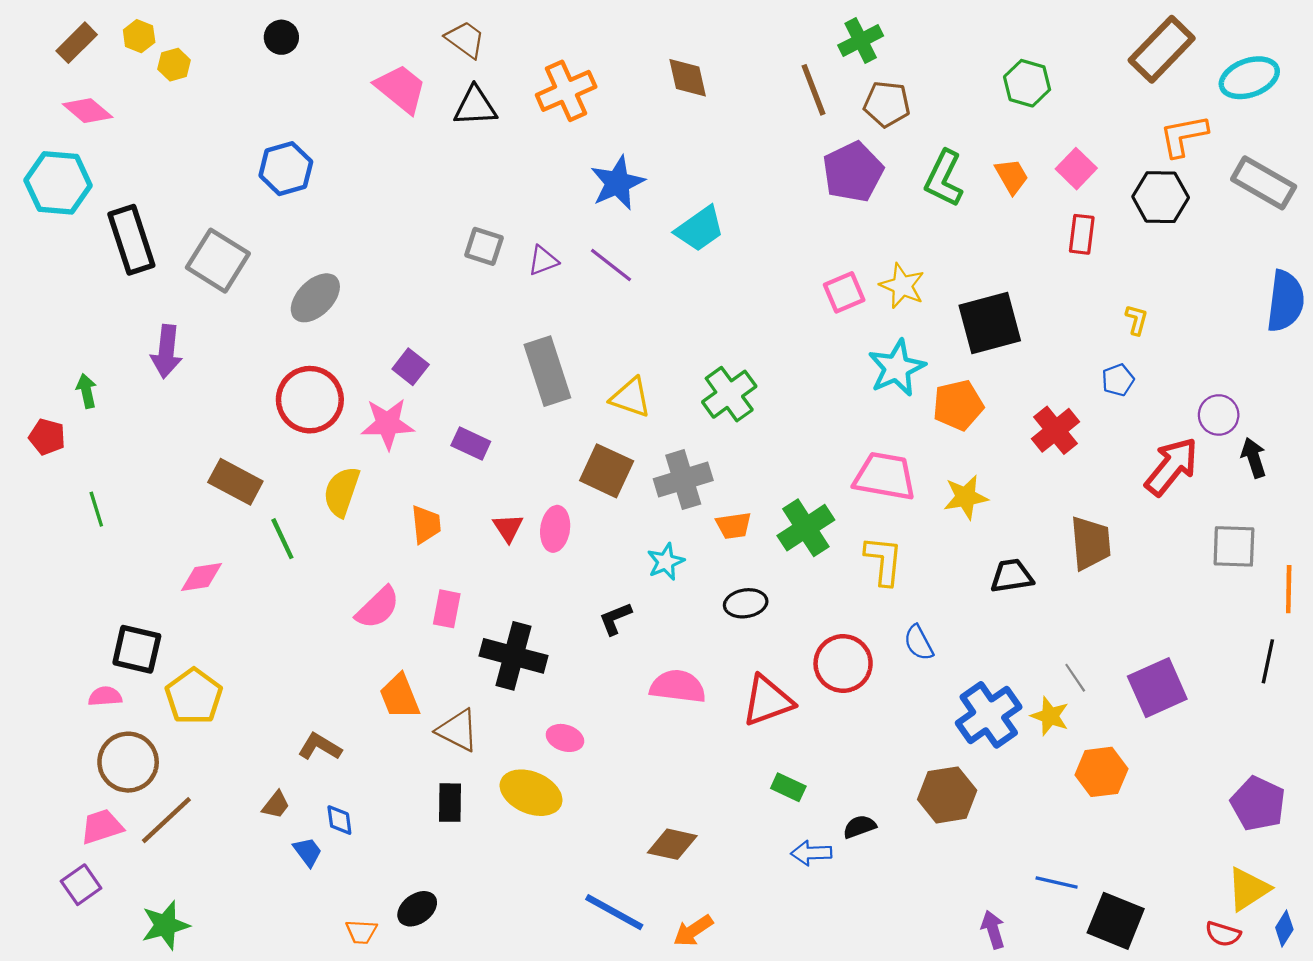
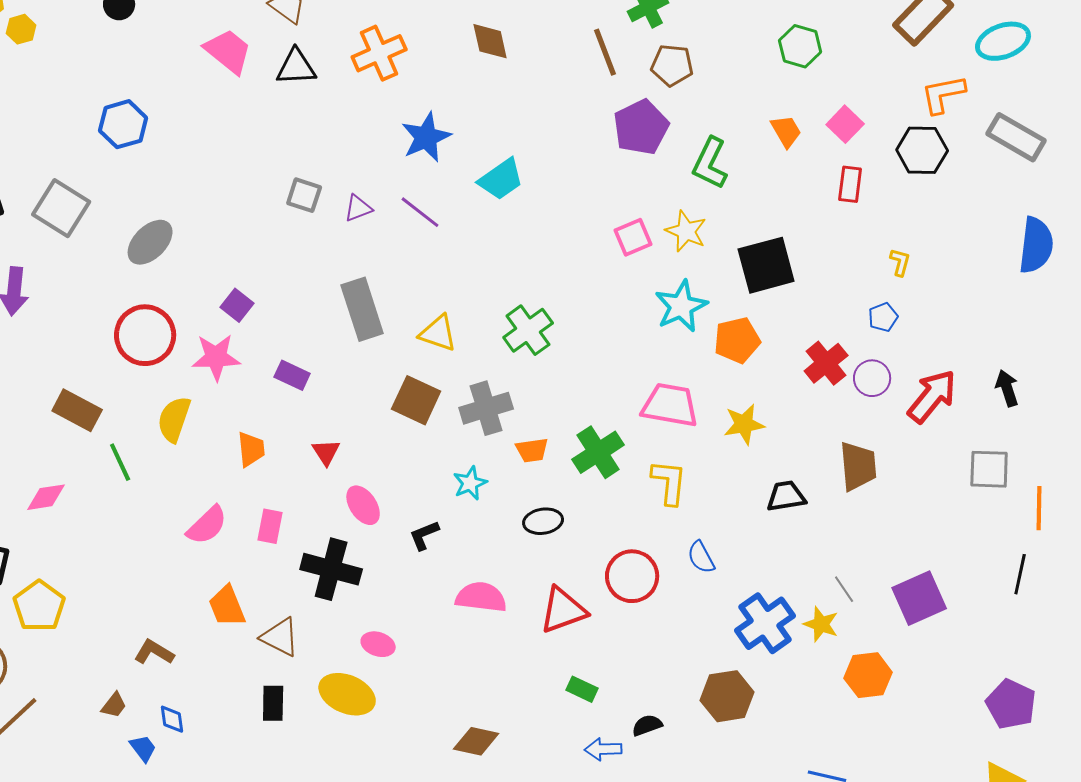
green L-shape: (944, 178) -> (710, 163), moved
purple circle: (1219, 415) -> (872, 378), moved
pink ellipse: (555, 529) -> (363, 505), moved, turned -42

